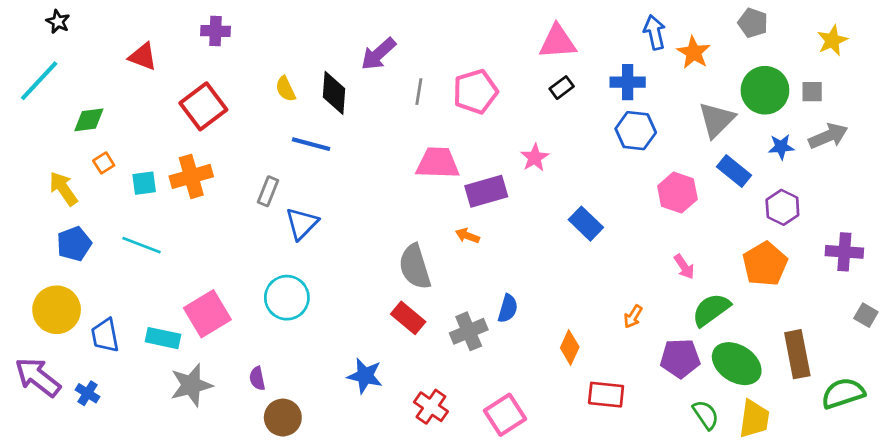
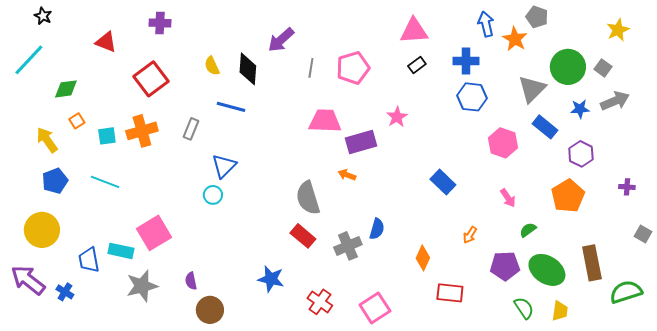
gray pentagon: (753, 23) -> (537, 17), moved
gray square: (812, 92) -> (603, 68), turned 36
gray rectangle: (268, 191) -> (191, 129), moved
blue rectangle: (586, 224) -> (443, 182), moved
purple cross: (844, 252) -> (627, 187), size x0.6
cyan circle: (287, 298) -> (213, 195), moved, size x0.6
green semicircle: (711, 310) -> (528, 230), size x0.6
blue trapezoid: (105, 335) -> (89, 260), moved
yellow trapezoid: (754, 419) -> (560, 311), size x0.7

